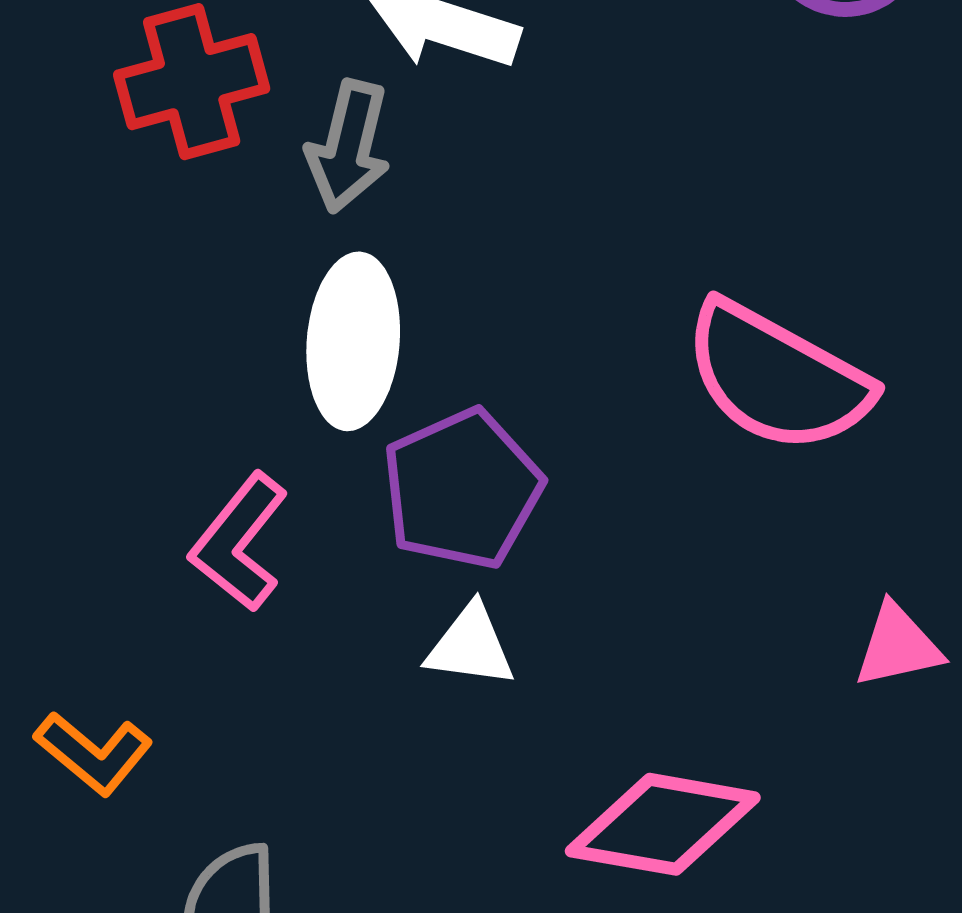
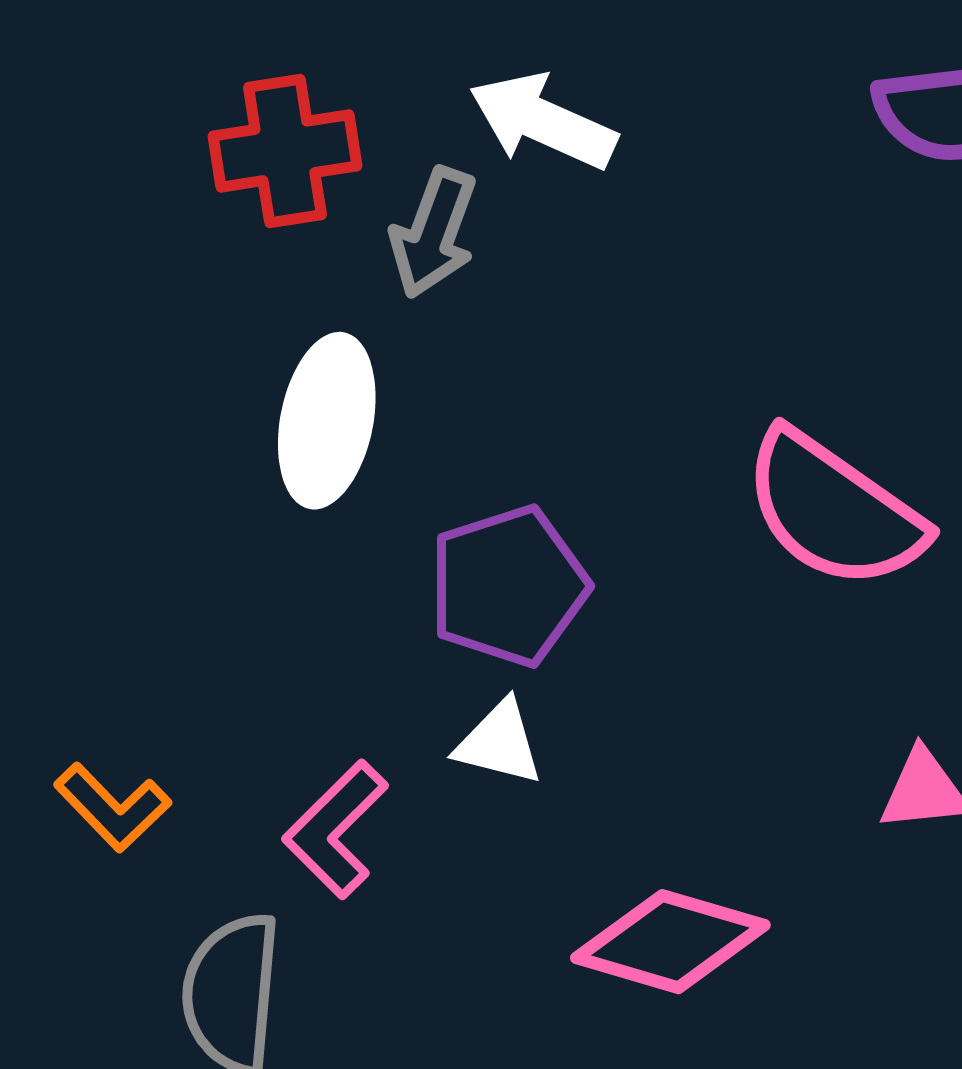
white ellipse: (353, 341) -> (327, 421), moved
pink L-shape: (239, 542) -> (336, 829), moved

